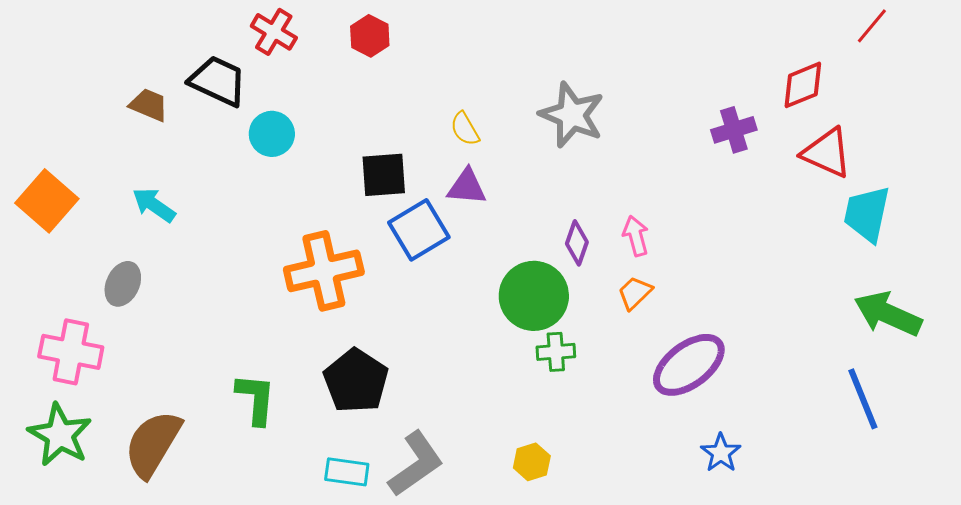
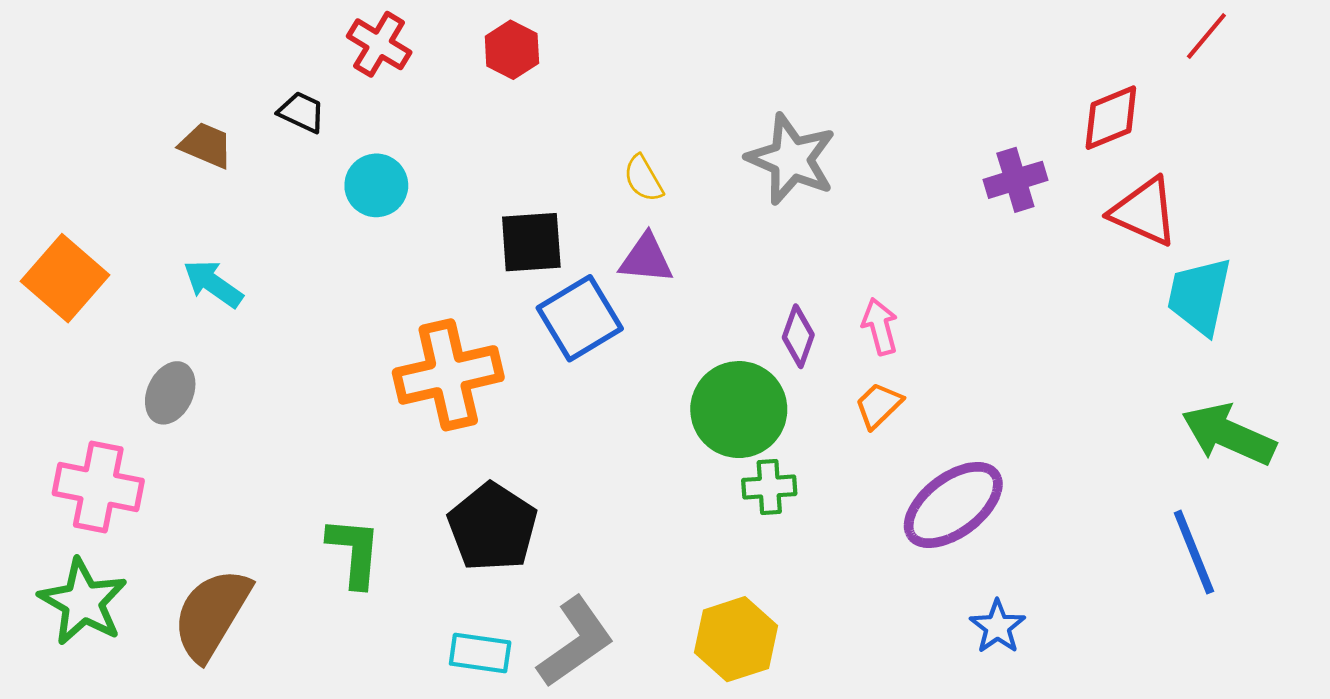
black trapezoid: (218, 81) -> (302, 112), size x0.6
yellow hexagon: (532, 462) -> (736, 639), size x1.6

